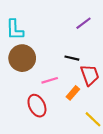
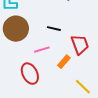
black line: (72, 58) -> (54, 29), moved

